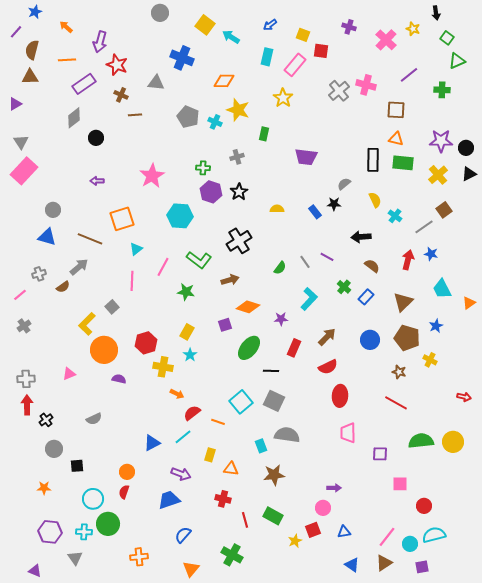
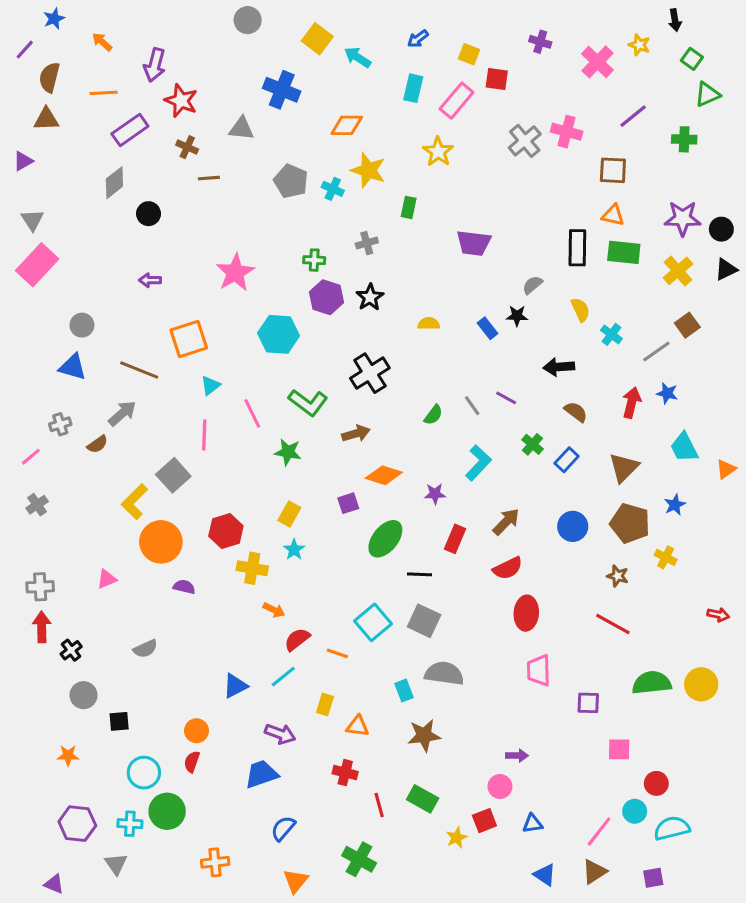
pink line: (163, 267) -> (252, 413), turned -54
gray square: (112, 307) -> (173, 475), size x1.5
cyan circle: (410, 544) -> (635, 811), moved

